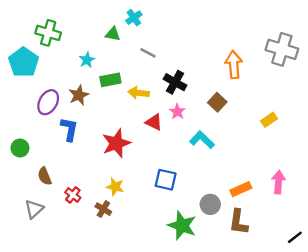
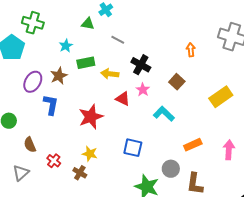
orange arrow: (234, 65) -> (191, 50), size x0.6
yellow rectangle: (269, 120) -> (221, 97), size x1.6
orange rectangle: (241, 189) -> (193, 145), moved

